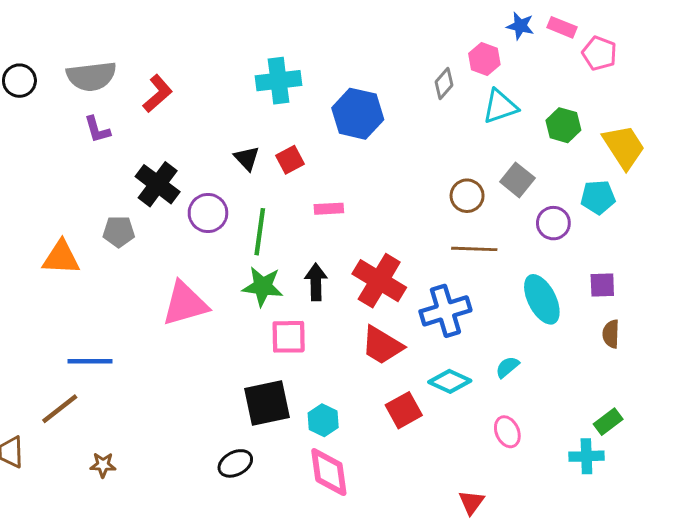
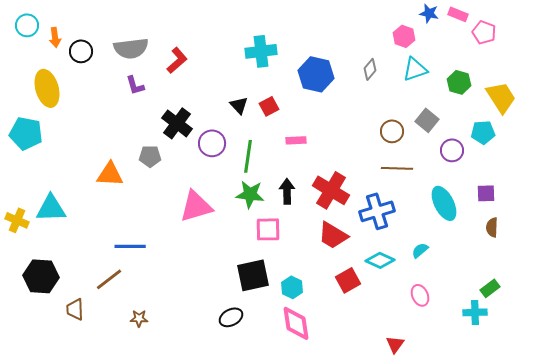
gray diamond: (444, 83) -> (370, 69), moved

